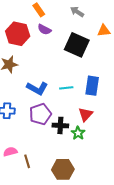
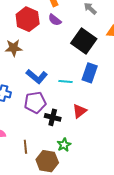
blue rectangle: (92, 86) -> (90, 73), moved
green star: (78, 133) -> (64, 145), moved
brown line: (27, 161) -> (25, 147), moved

